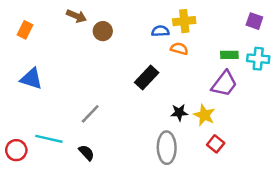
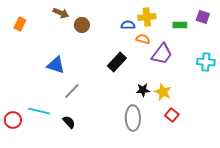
green rectangle: (229, 55) -> (180, 25), moved
cyan cross: (258, 59) -> (206, 62), moved
blue triangle: (31, 79) -> (56, 65), moved
purple trapezoid: (224, 84) -> (162, 54), moved

